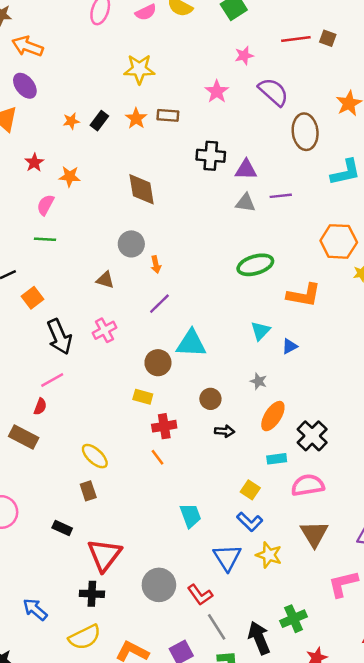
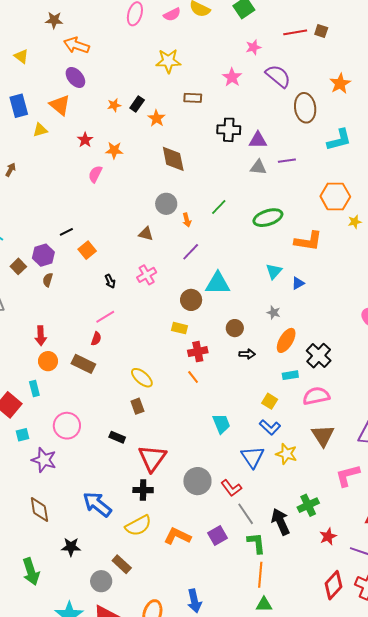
orange star: (136, 118) -> (156, 118), moved
green line: (45, 239) -> (219, 207), moved, turned -48
black arrow: (59, 337) -> (110, 281), size x0.5
blue arrow: (35, 609) -> (97, 504), size x1.4

